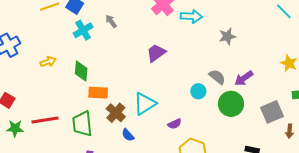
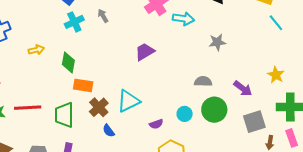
gray semicircle: (217, 77) -> (203, 81), turned -42
purple arrow: (244, 78) -> (243, 88), moved, turned -114
cyan circle: (198, 91) -> (185, 114), moved

